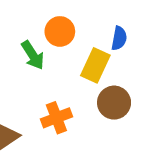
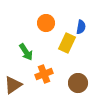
green arrow: (33, 55) -> (26, 52), moved
brown circle: (114, 103) -> (78, 83), moved

